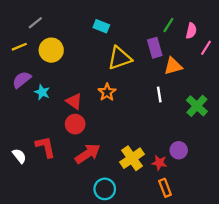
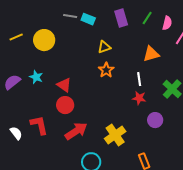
gray line: (35, 23) -> (70, 16), moved, turned 48
purple rectangle: (155, 48) -> (121, 18), moved
yellow triangle: (120, 58) -> (104, 47), size x0.6
purple semicircle: (22, 80) -> (12, 82), moved
orange star: (107, 92) -> (106, 70), moved
purple circle: (179, 150) -> (155, 120), moved
red star: (159, 163) -> (139, 98), moved

